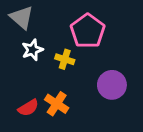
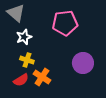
pink pentagon: (88, 31) -> (65, 23), turned 30
yellow cross: (65, 59) -> (27, 60), moved

